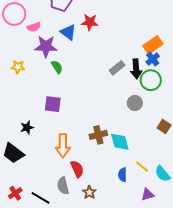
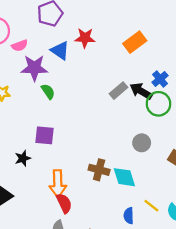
orange rectangle: (153, 45) -> (135, 42), moved
black arrow: (136, 69) -> (141, 91), turned 126
gray circle: (135, 103) -> (142, 143), moved
black star: (27, 127) -> (23, 158), moved
brown cross: (98, 135) -> (99, 170), turned 30
red semicircle: (77, 169) -> (64, 203), moved

